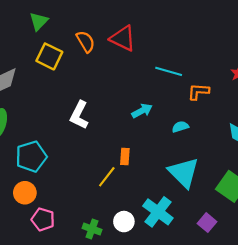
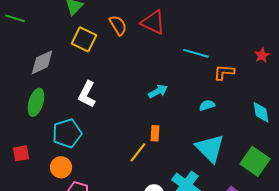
cyan arrow: (142, 111) -> (158, 91), moved
white L-shape: (79, 115) -> (87, 94), moved

